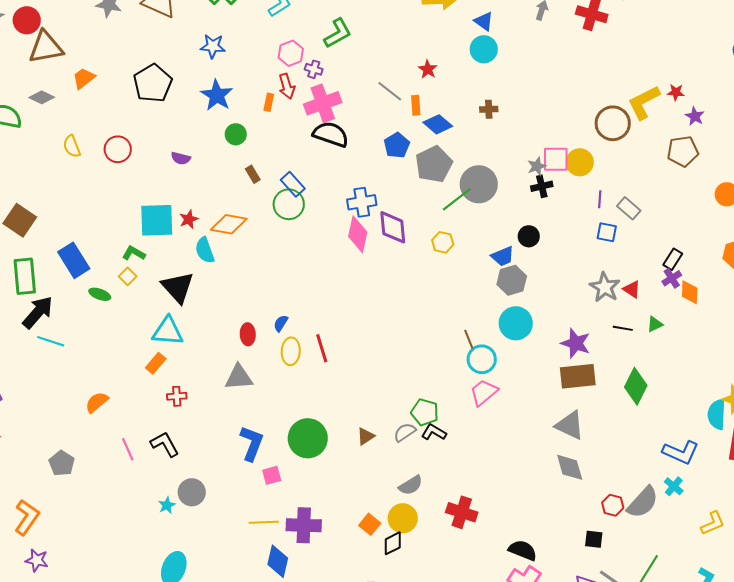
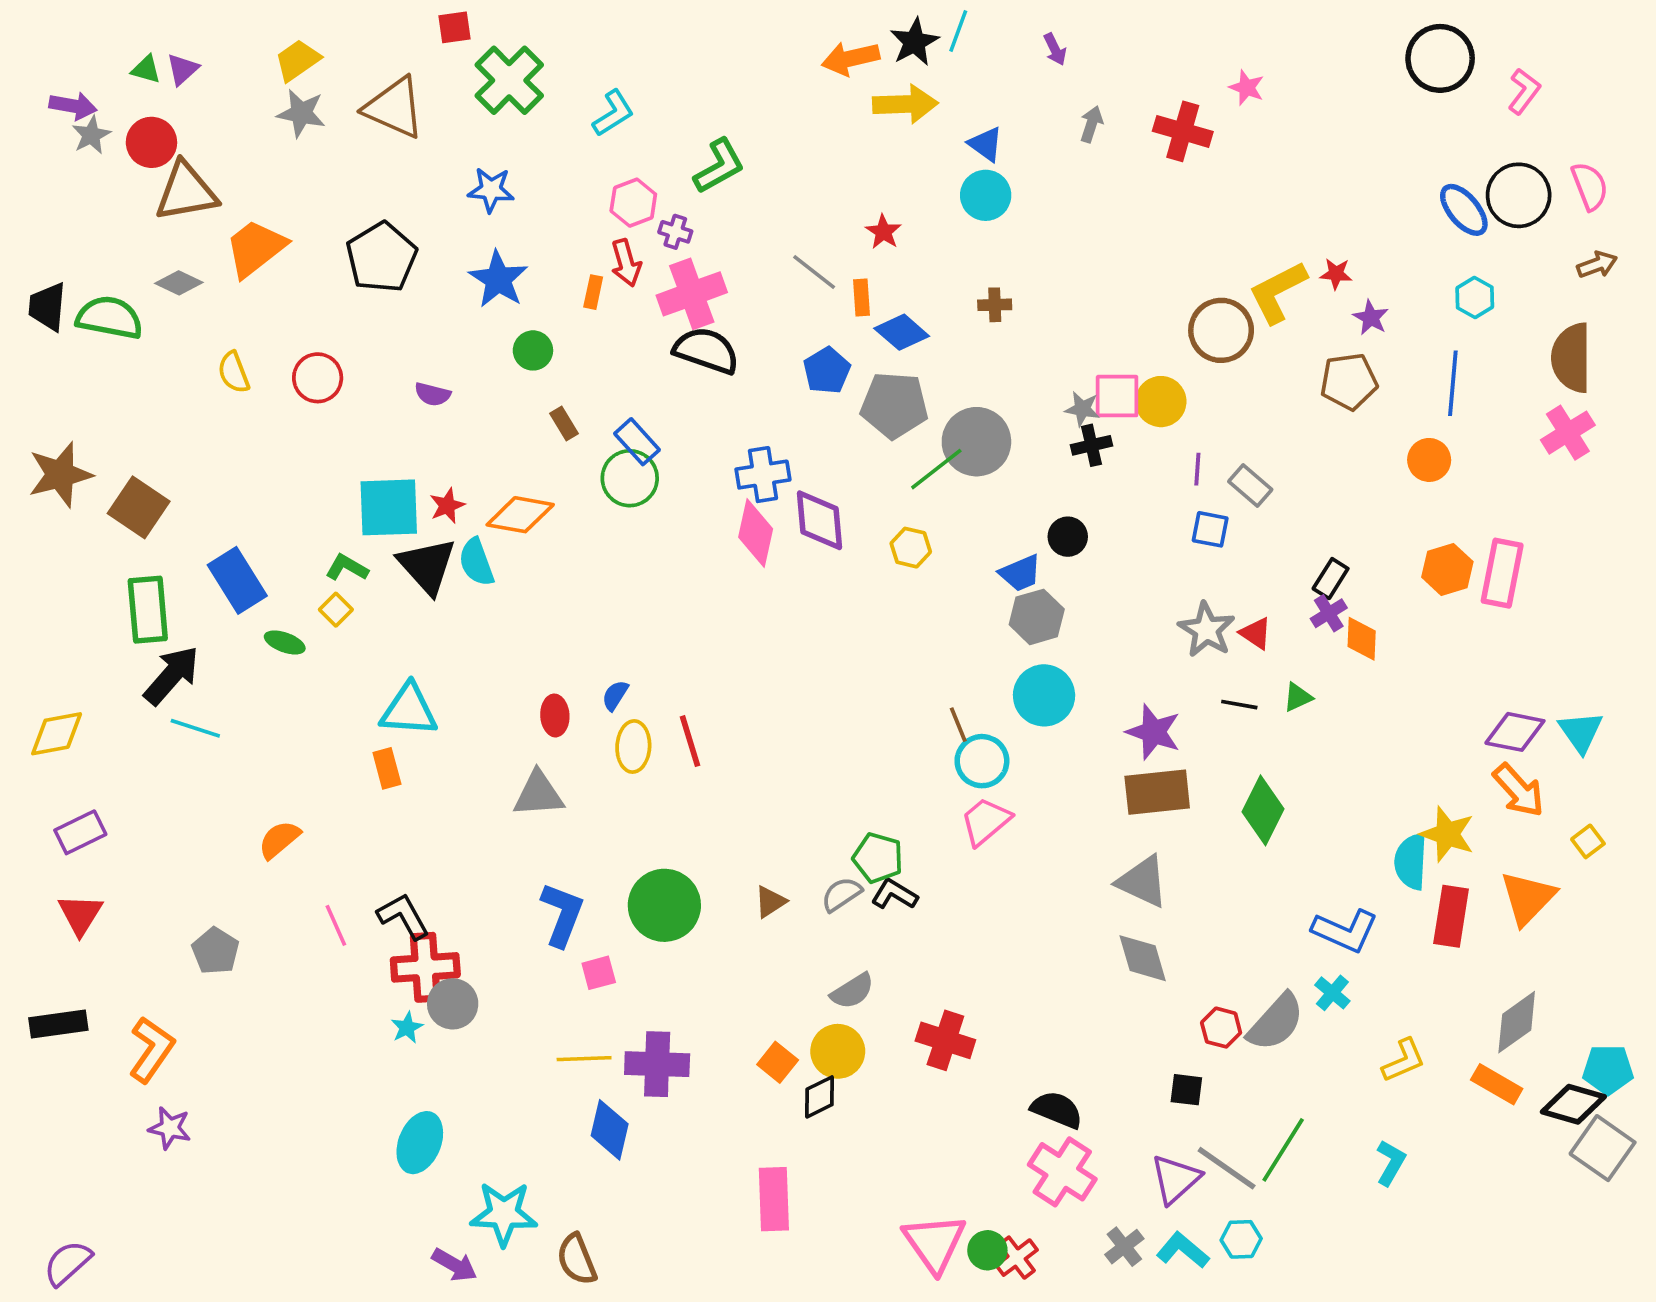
orange trapezoid: (84, 78) -> (256, 248), size x1.5
gray pentagon: (434, 164) -> (894, 405), turned 30
gray star: (537, 166) -> (1082, 409), turned 30
black triangle: (178, 287) -> (427, 566), moved
orange rectangle: (156, 363) -> (387, 768), turned -55
red cross: (177, 396) -> (425, 967), moved, size x1.8

